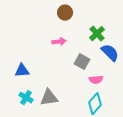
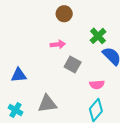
gray square: (82, 62) -> (73, 65), moved
cyan cross: (26, 98) -> (15, 110), moved

